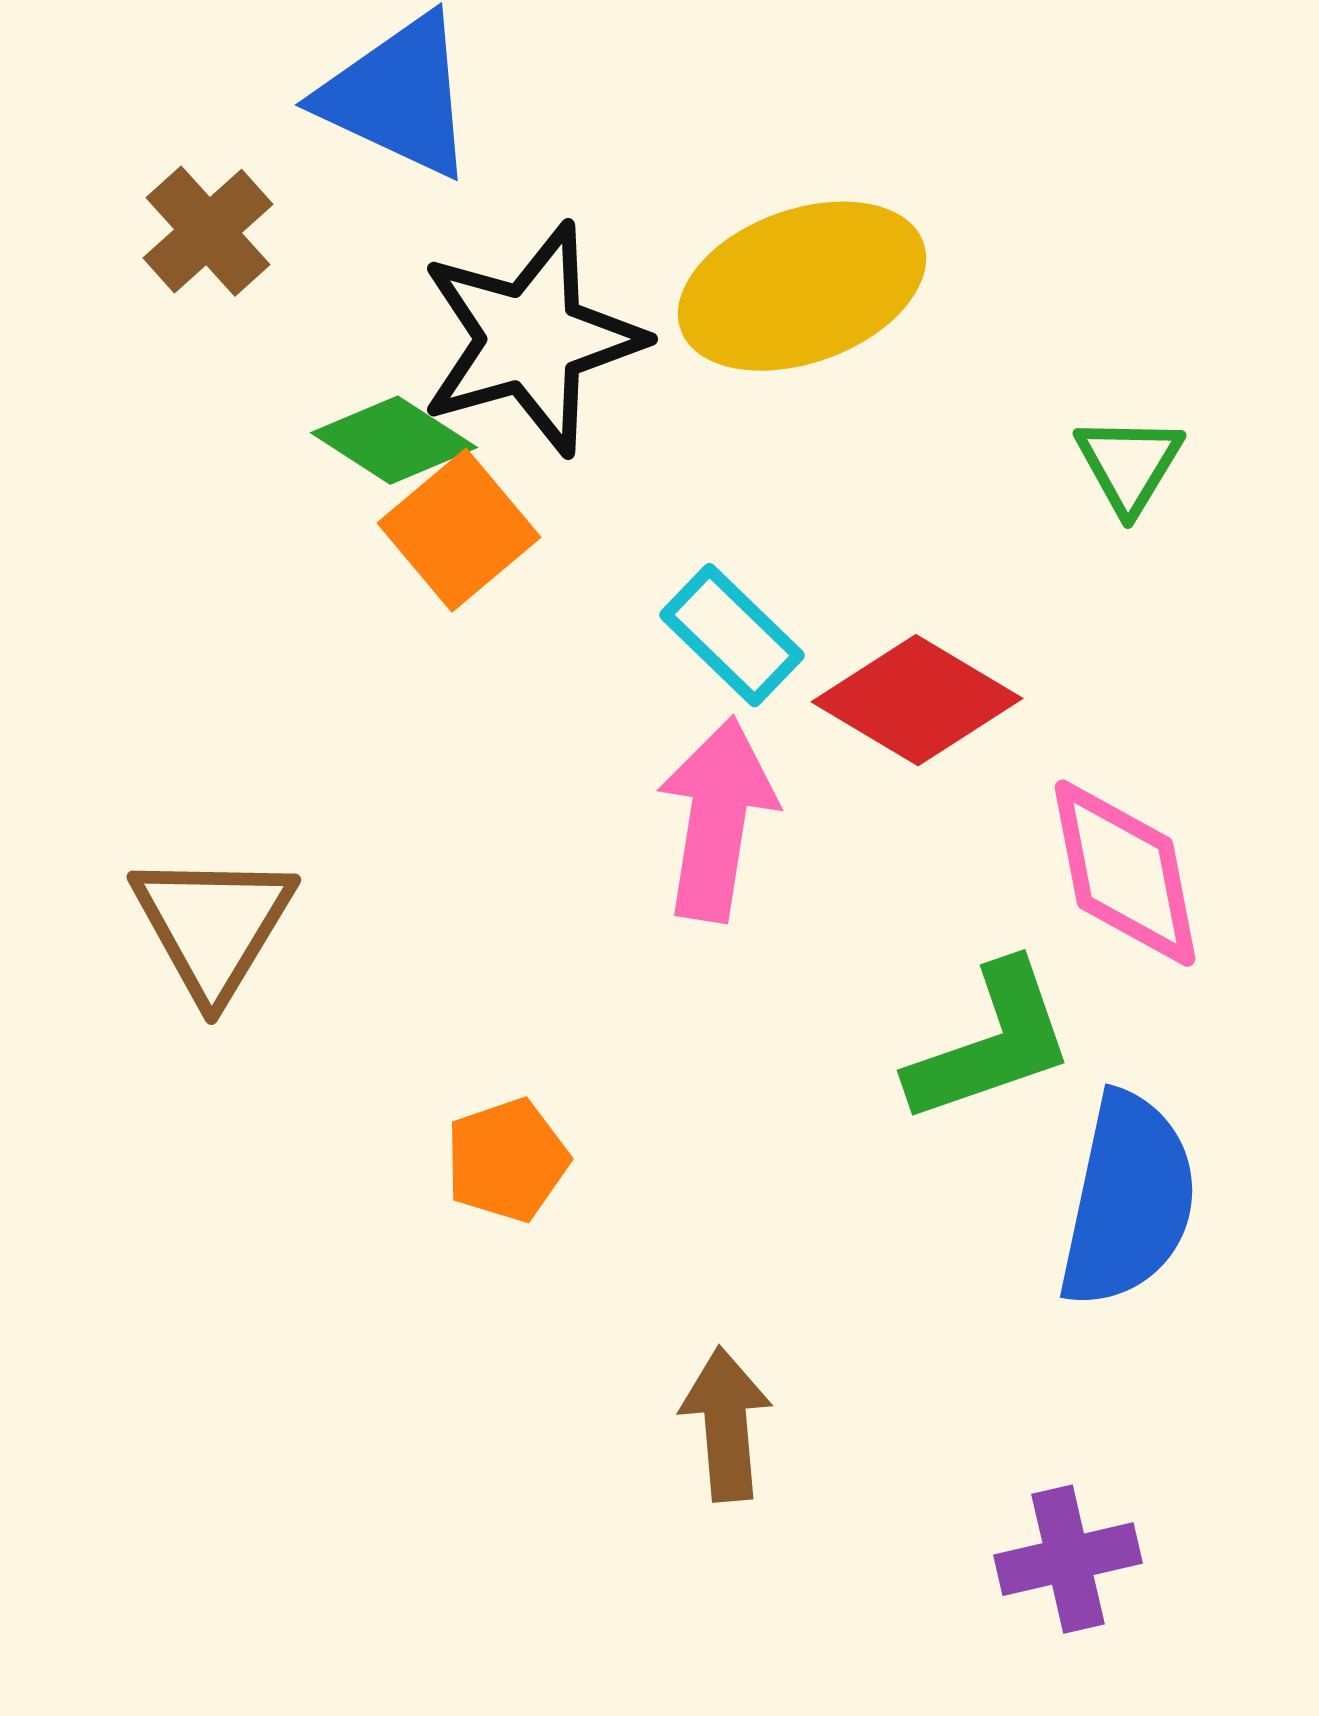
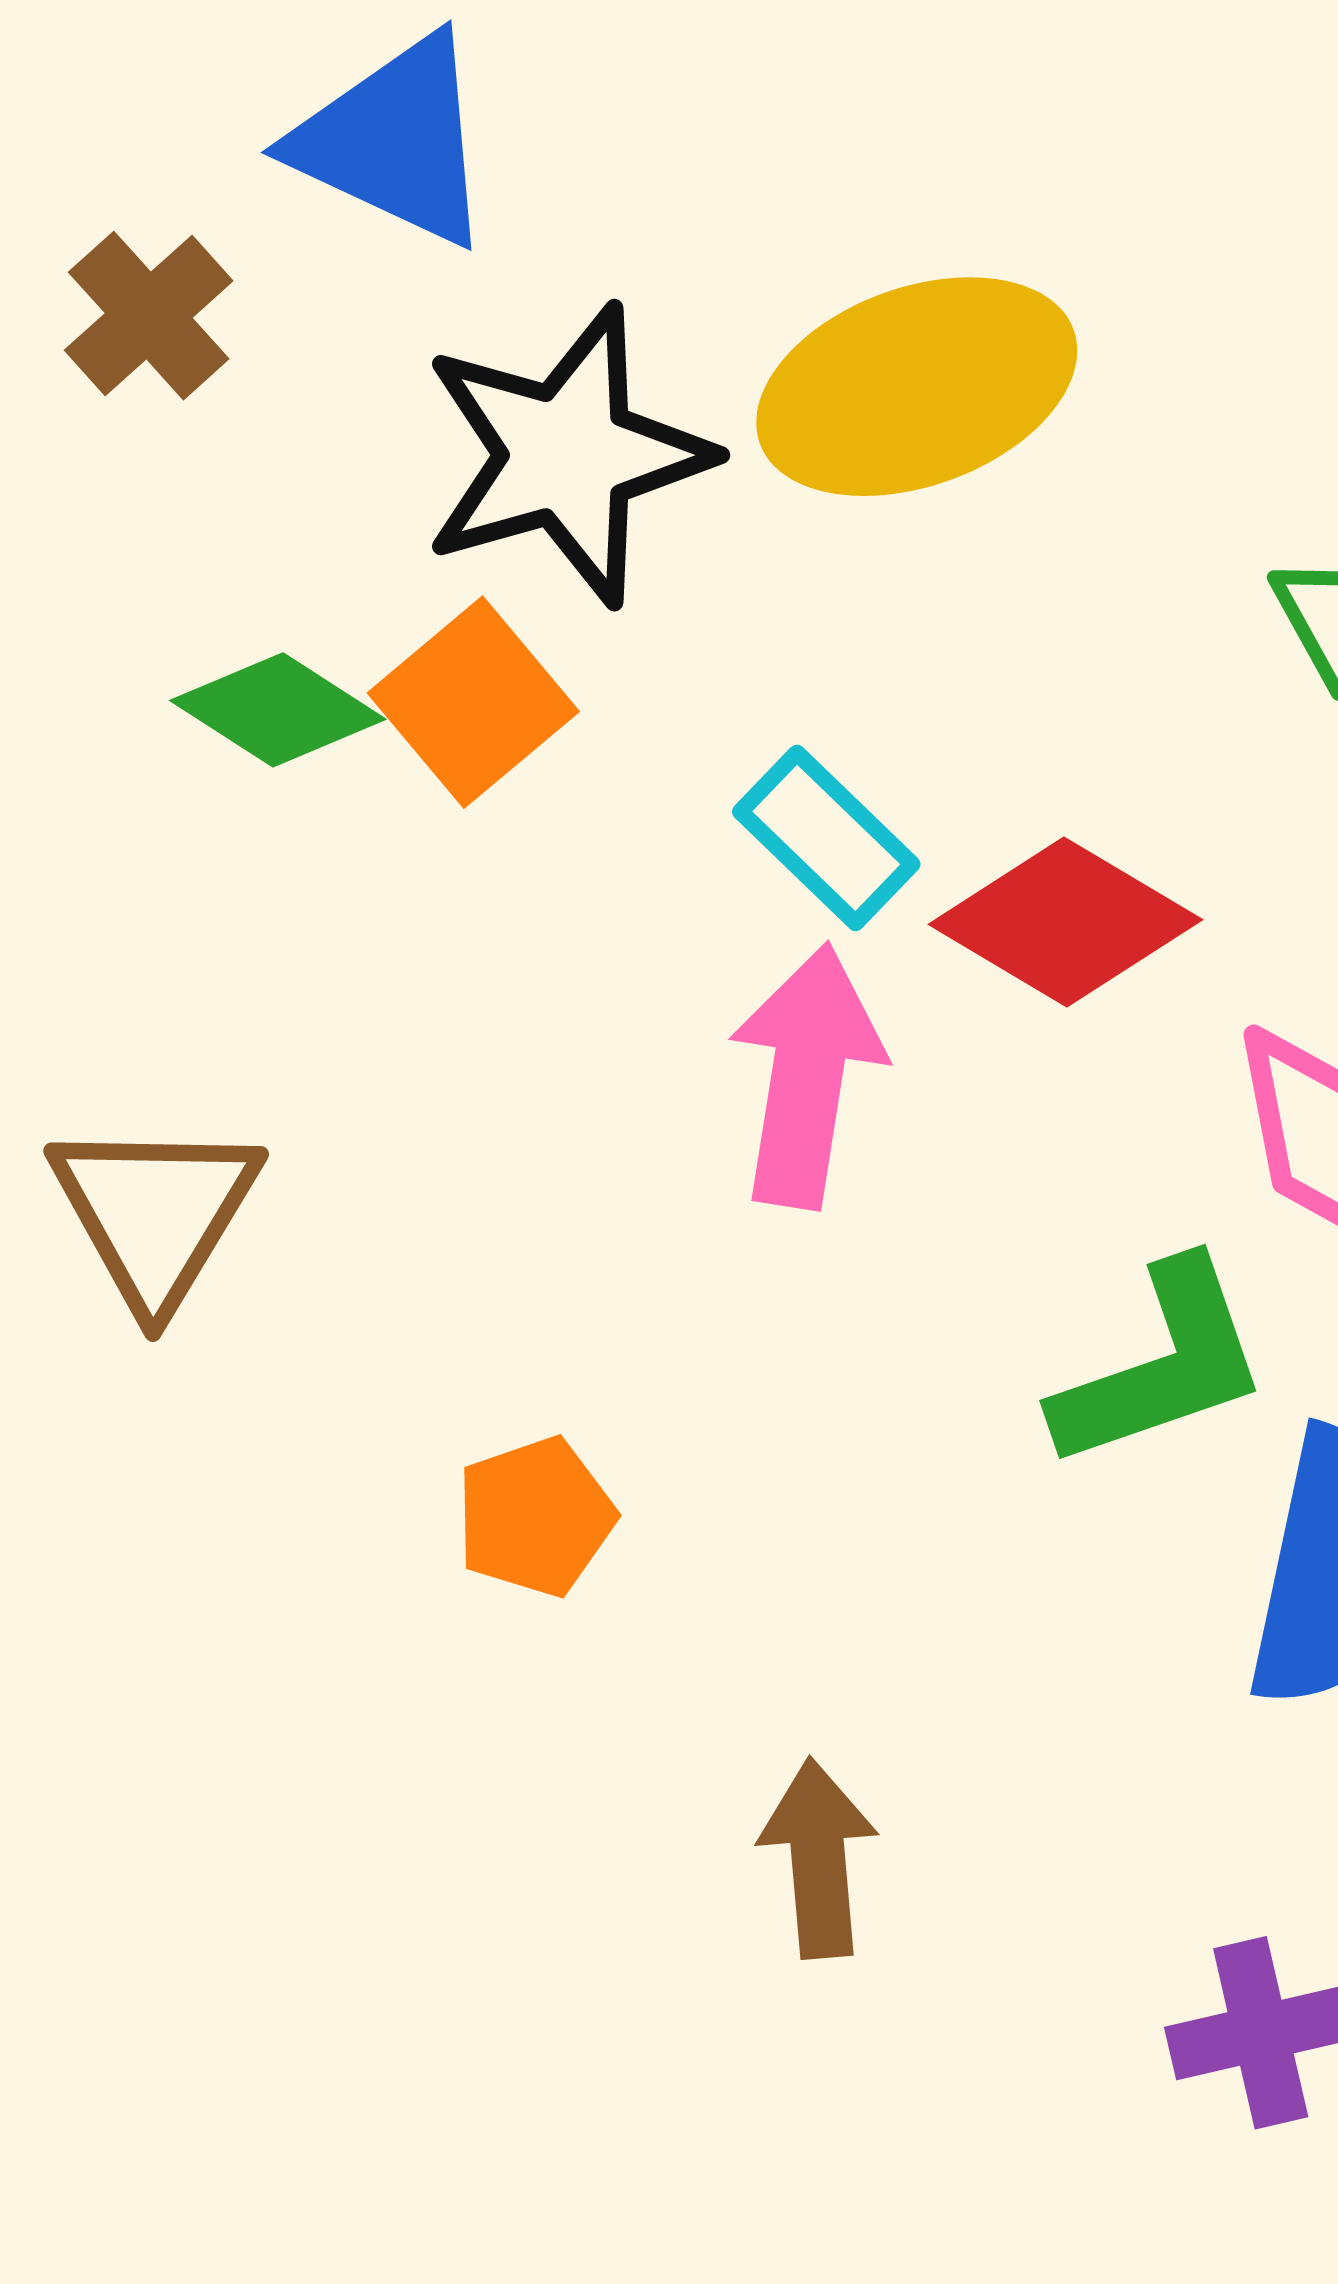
green diamond: (394, 440) -> (278, 710), moved

